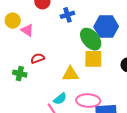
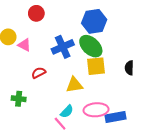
blue cross: (67, 15) -> (63, 47), moved, size x1.5
blue hexagon: (106, 27) -> (94, 21), moved
green cross: (20, 74) -> (19, 99), moved

